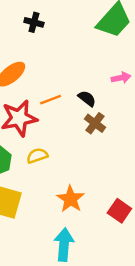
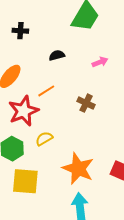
black semicircle: (87, 98) -> (57, 55), moved, turned -42
orange star: (71, 199) -> (78, 169), size x1.4

